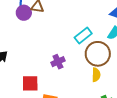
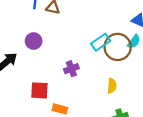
purple circle: (24, 13) -> (34, 41), moved
brown circle: (98, 54) -> (118, 47), moved

